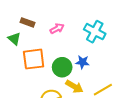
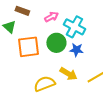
cyan cross: (95, 32) -> (74, 27), moved
green circle: (62, 67) -> (56, 43), moved

